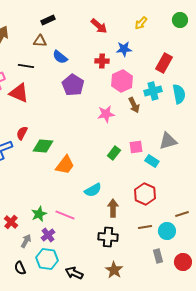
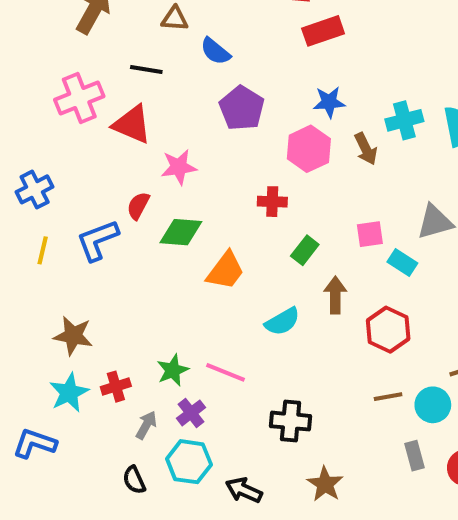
blue star: (124, 49) -> (329, 102), moved
red cross: (102, 61) -> (272, 202), moved
red rectangle: (164, 63) -> (323, 31), moved, turned 42
pink hexagon: (122, 81) -> (309, 149), moved
pink star: (106, 114) -> (179, 167), moved
green rectangle: (114, 153) -> (305, 250), moved
brown arrow: (113, 208) -> (335, 295), moved
red cross: (11, 222) -> (116, 387), turned 32
black cross: (108, 237) -> (291, 421), moved

